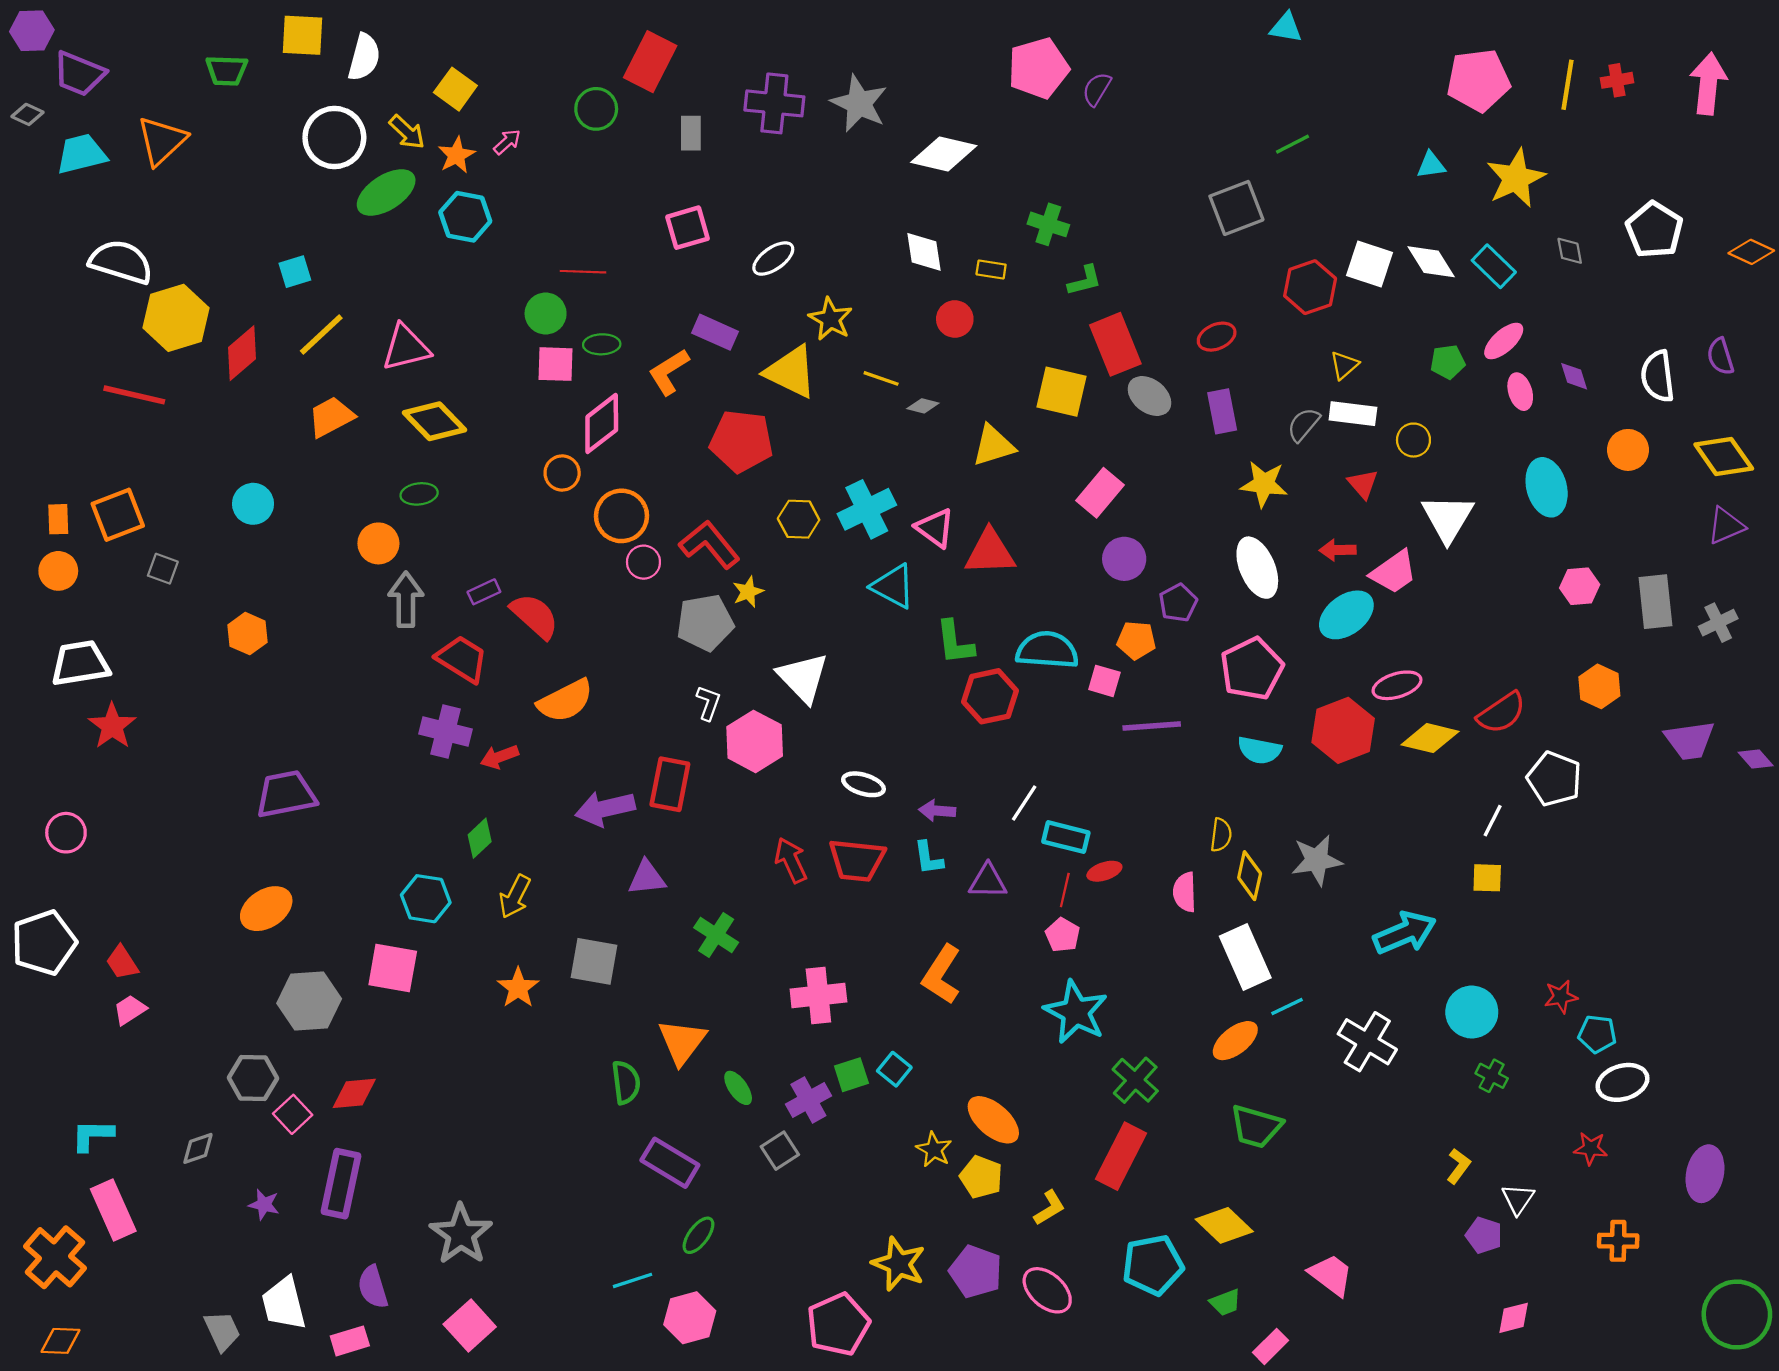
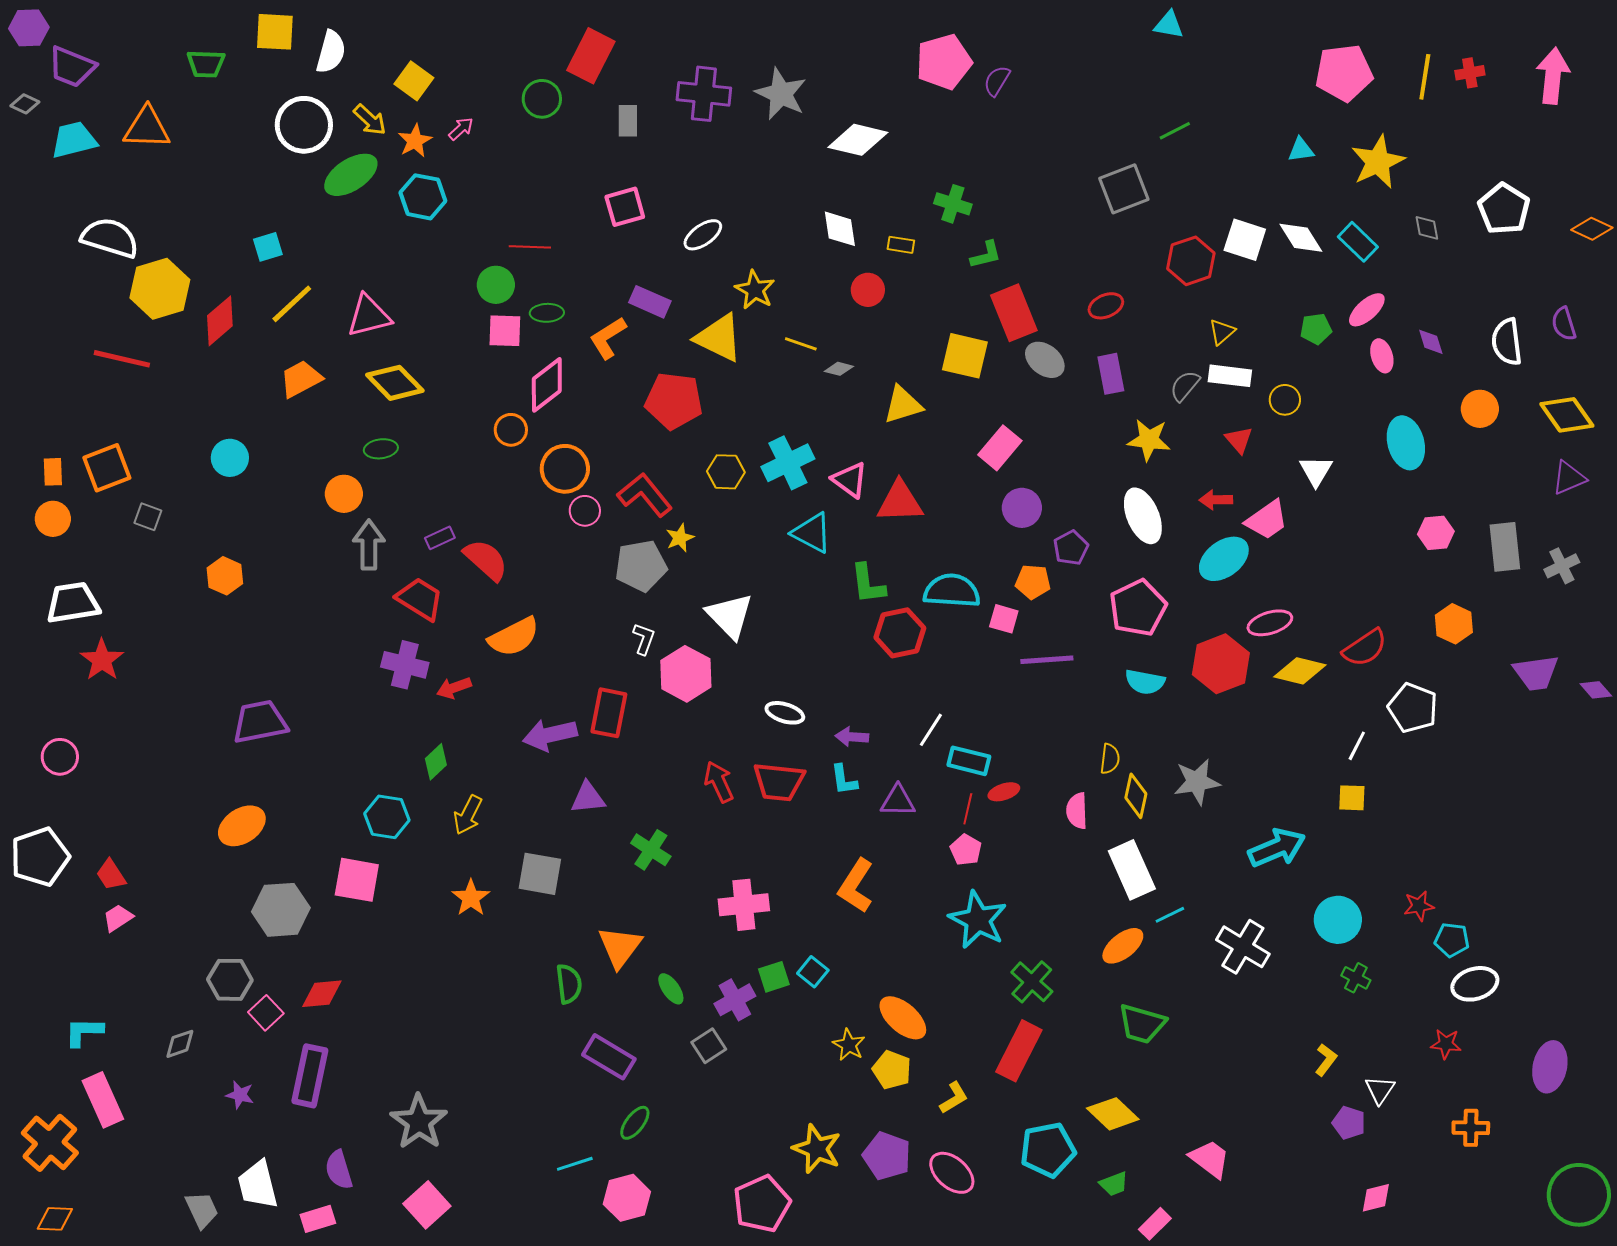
orange triangle: (162, 141) -> (147, 128), turned 45
white triangle: (1448, 518) -> (1316, 471), size x0.7

